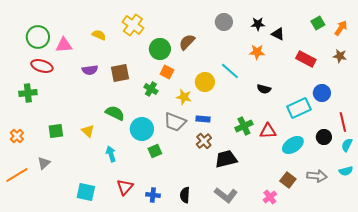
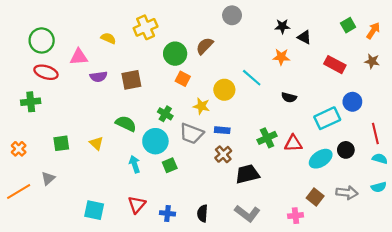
gray circle: (224, 22) -> (232, 15), moved
yellow cross: (133, 25) -> (146, 27), turned 30
pink triangle: (64, 45) -> (79, 57), moved
green cross: (151, 89) -> (165, 114), moved
black circle: (324, 137) -> (346, 150), moved
cyan semicircle: (347, 145) -> (380, 159), turned 80
cyan arrow: (111, 154) -> (135, 164), moved
pink cross: (270, 197) -> (295, 216), turned 32

